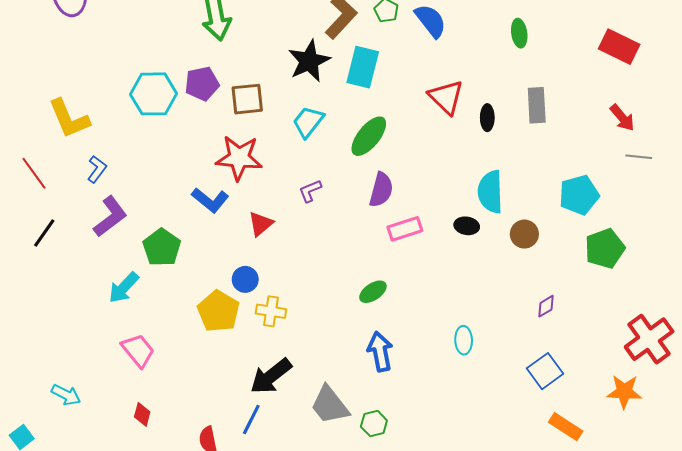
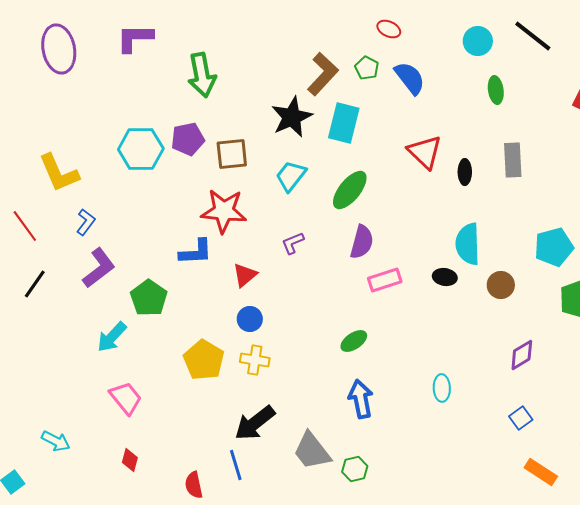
blue L-shape: (210, 200) -> (196, 252), turned -42
blue circle: (245, 279) -> (250, 319), moved
purple diamond: (546, 306) -> (522, 355), size x1.4
blue square: (545, 371) -> (521, 418), size x0.7
blue line: (251, 419) -> (236, 465), turned -44

